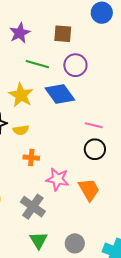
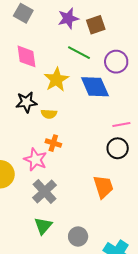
brown square: (63, 34) -> (96, 25), moved, turned -36
pink line: (94, 125) -> (121, 124), turned -36
pink star: (57, 179) -> (35, 160), moved

